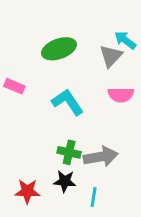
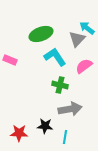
pink semicircle: (121, 95) -> (84, 66), turned 144
cyan L-shape: (68, 102) -> (55, 57), moved
green cross: (69, 152) -> (60, 85), moved

